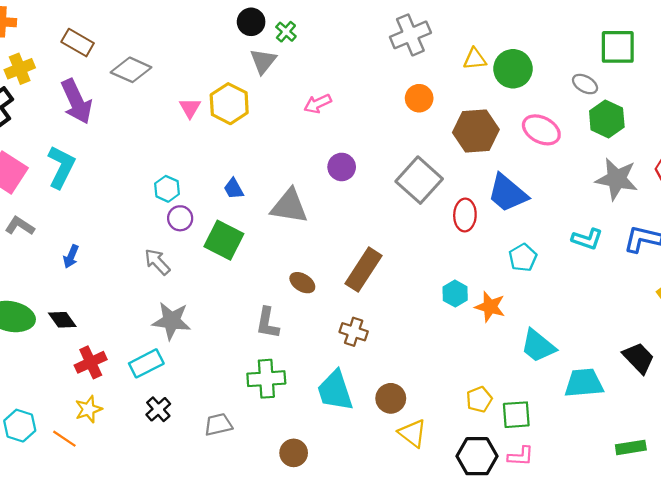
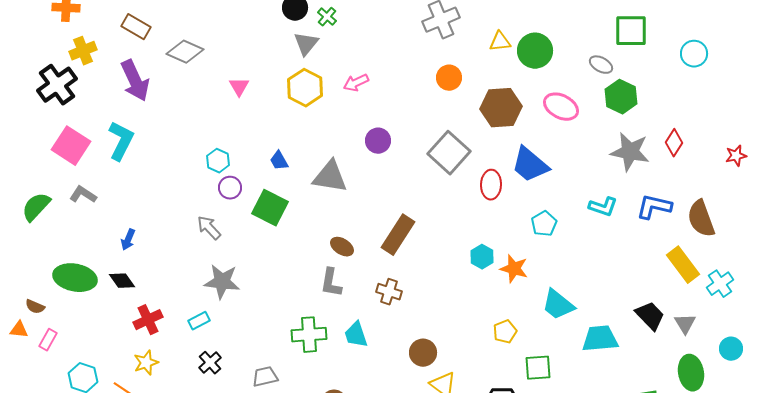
yellow hexagon: (229, 104) -> (305, 88), moved
blue arrow: (71, 256) -> (128, 240), moved
gray L-shape: (267, 323) -> (331, 283), moved
cyan rectangle: (146, 363) -> (199, 321), size x0.7
cyan trapezoid: (335, 391) -> (356, 335), moved, size x0.7
yellow pentagon: (479, 399) -> (505, 332), moved

